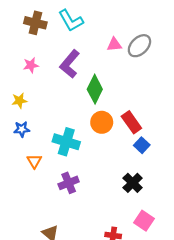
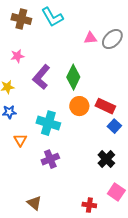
purple L-shape: (70, 64) -> (41, 77), moved
red rectangle: (131, 122) -> (105, 106), turned -30

